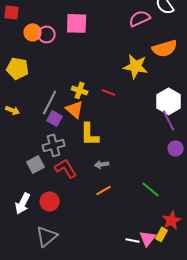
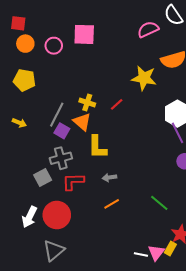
orange circle: (33, 32) -> (25, 44), moved
red line: (109, 92) -> (117, 104), turned -64
red L-shape: (66, 168) -> (73, 182), turned -60
red circle: (50, 201) -> (57, 215), size x1.4

